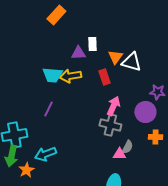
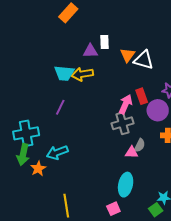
red rectangle: (104, 77) -> (142, 96), moved
gray cross: (110, 125) -> (123, 123), turned -30

